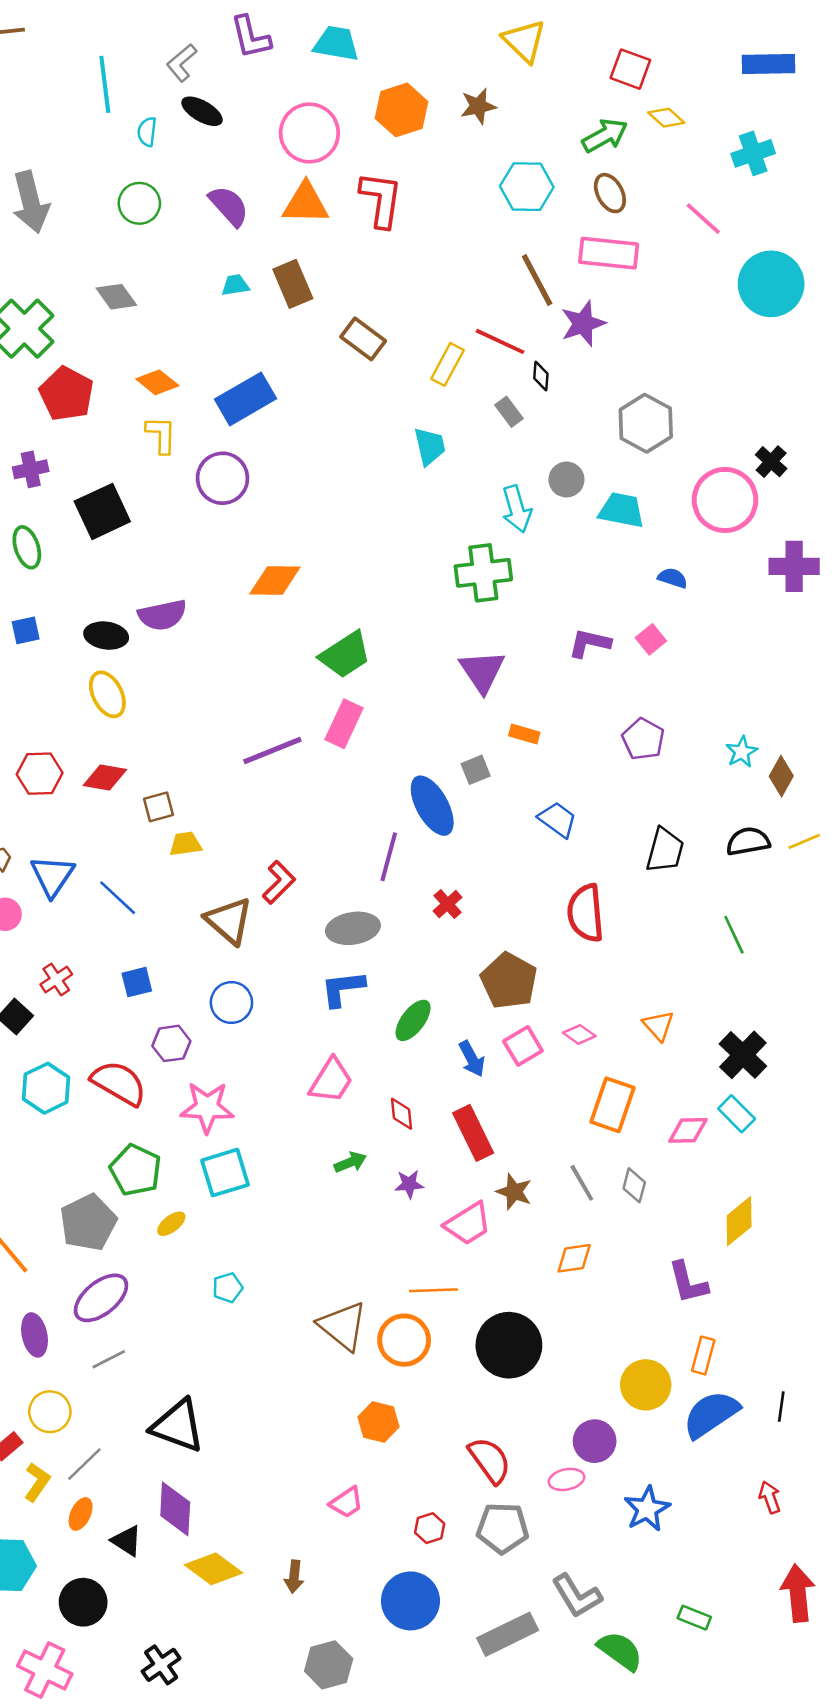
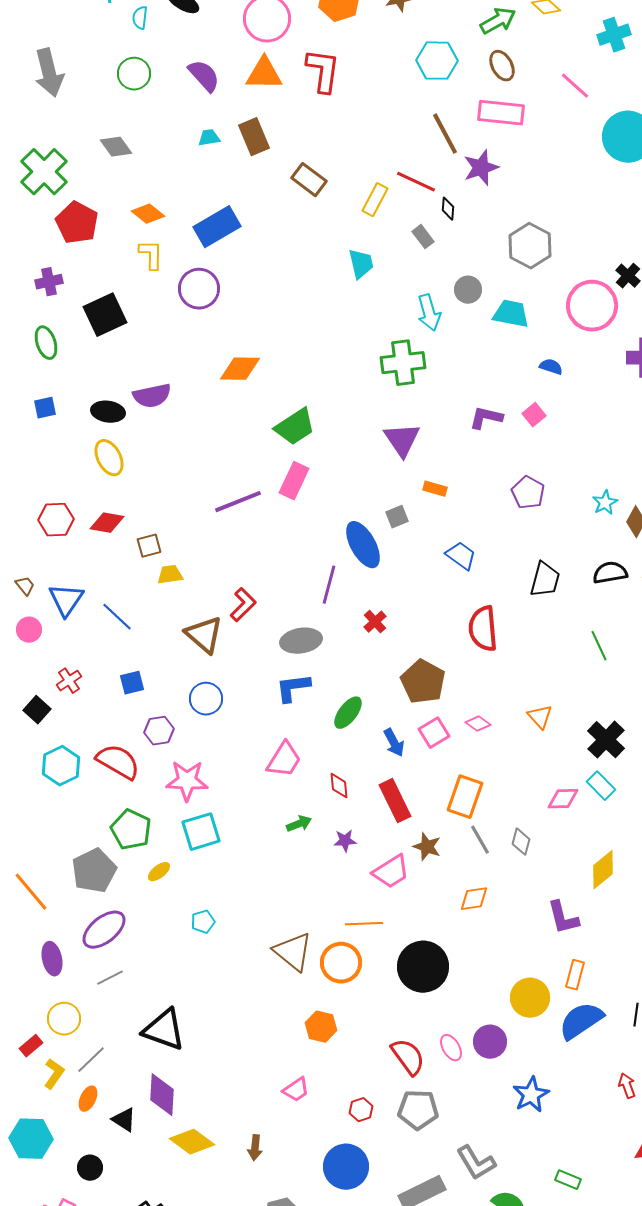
orange rectangle: (612, 1105) -> (465, 797), moved
pink ellipse: (566, 1479) -> (451, 1048), moved, turned 72
black circle: (83, 1602) -> (90, 1168), size x0.7

